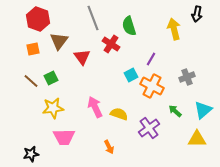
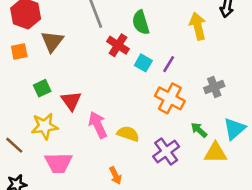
red triangle: (82, 57) -> (71, 101), moved
cyan square: (131, 75) -> (143, 63), moved, turned -32
brown line: (31, 81) -> (14, 145), moved
yellow triangle: (197, 139) -> (215, 153), moved

